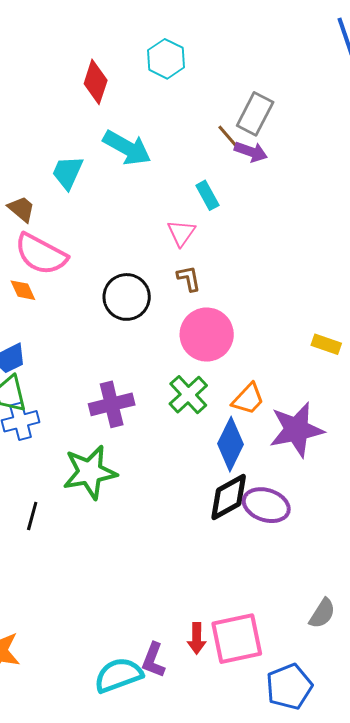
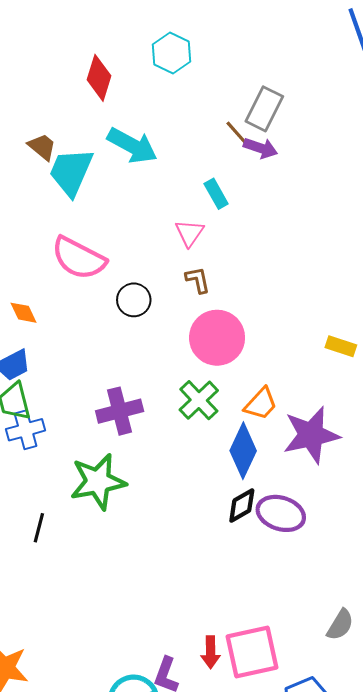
cyan trapezoid: (67, 172) -> (71, 172), size x1.4
brown trapezoid: (21, 209) -> (42, 147), moved
pink semicircle: (41, 254) -> (79, 258), moved
orange diamond: (23, 290) -> (23, 313), moved
black circle: (127, 297) -> (134, 300), size x0.7
black diamond: (229, 497) -> (242, 506), size x0.7

